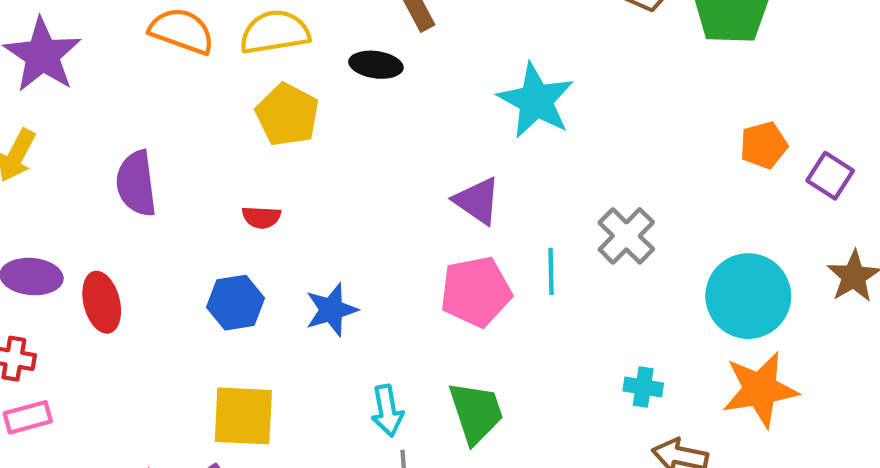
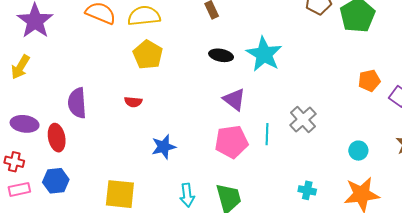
black ellipse: (376, 65) -> (221, 55), moved
purple semicircle: (136, 183) -> (77, 103), moved
cyan circle: (748, 296) -> (358, 151), size x0.5
blue hexagon: (236, 303) -> (56, 181), moved

